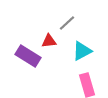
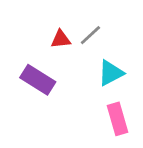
red triangle: (49, 41) -> (61, 39), moved

